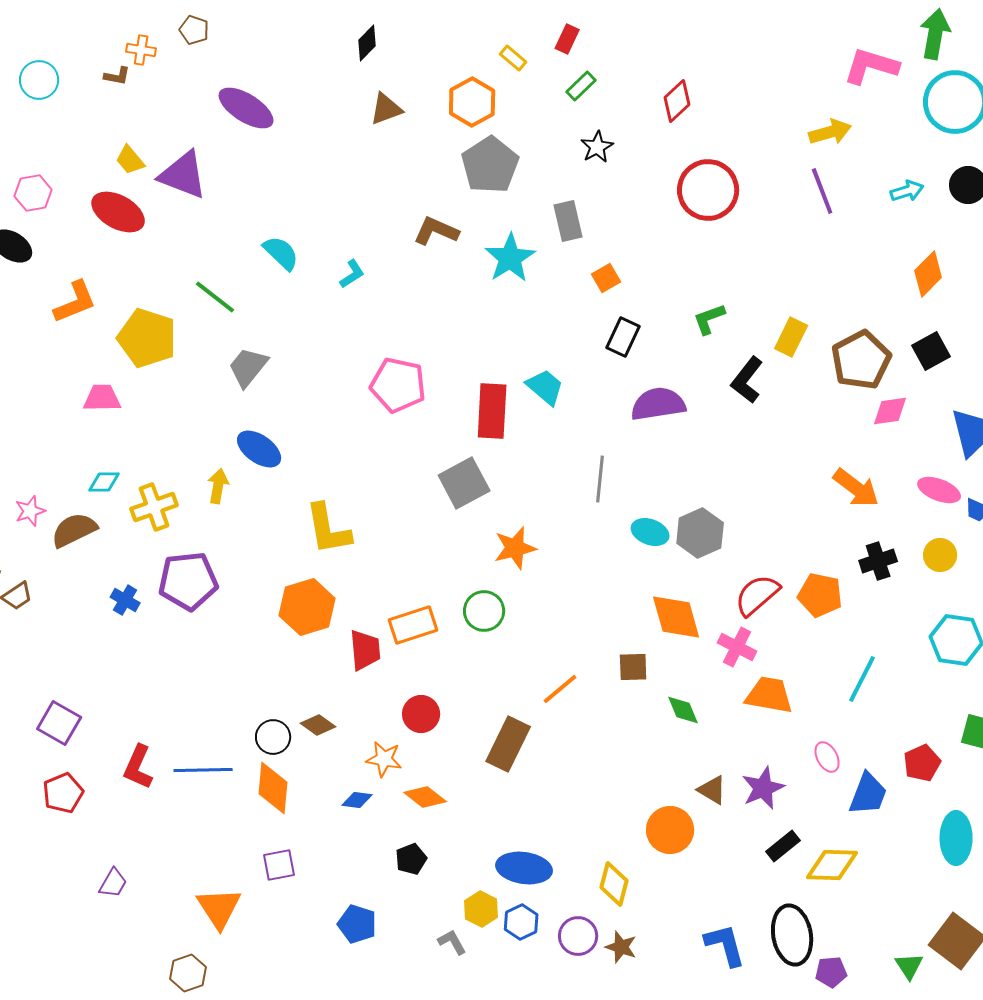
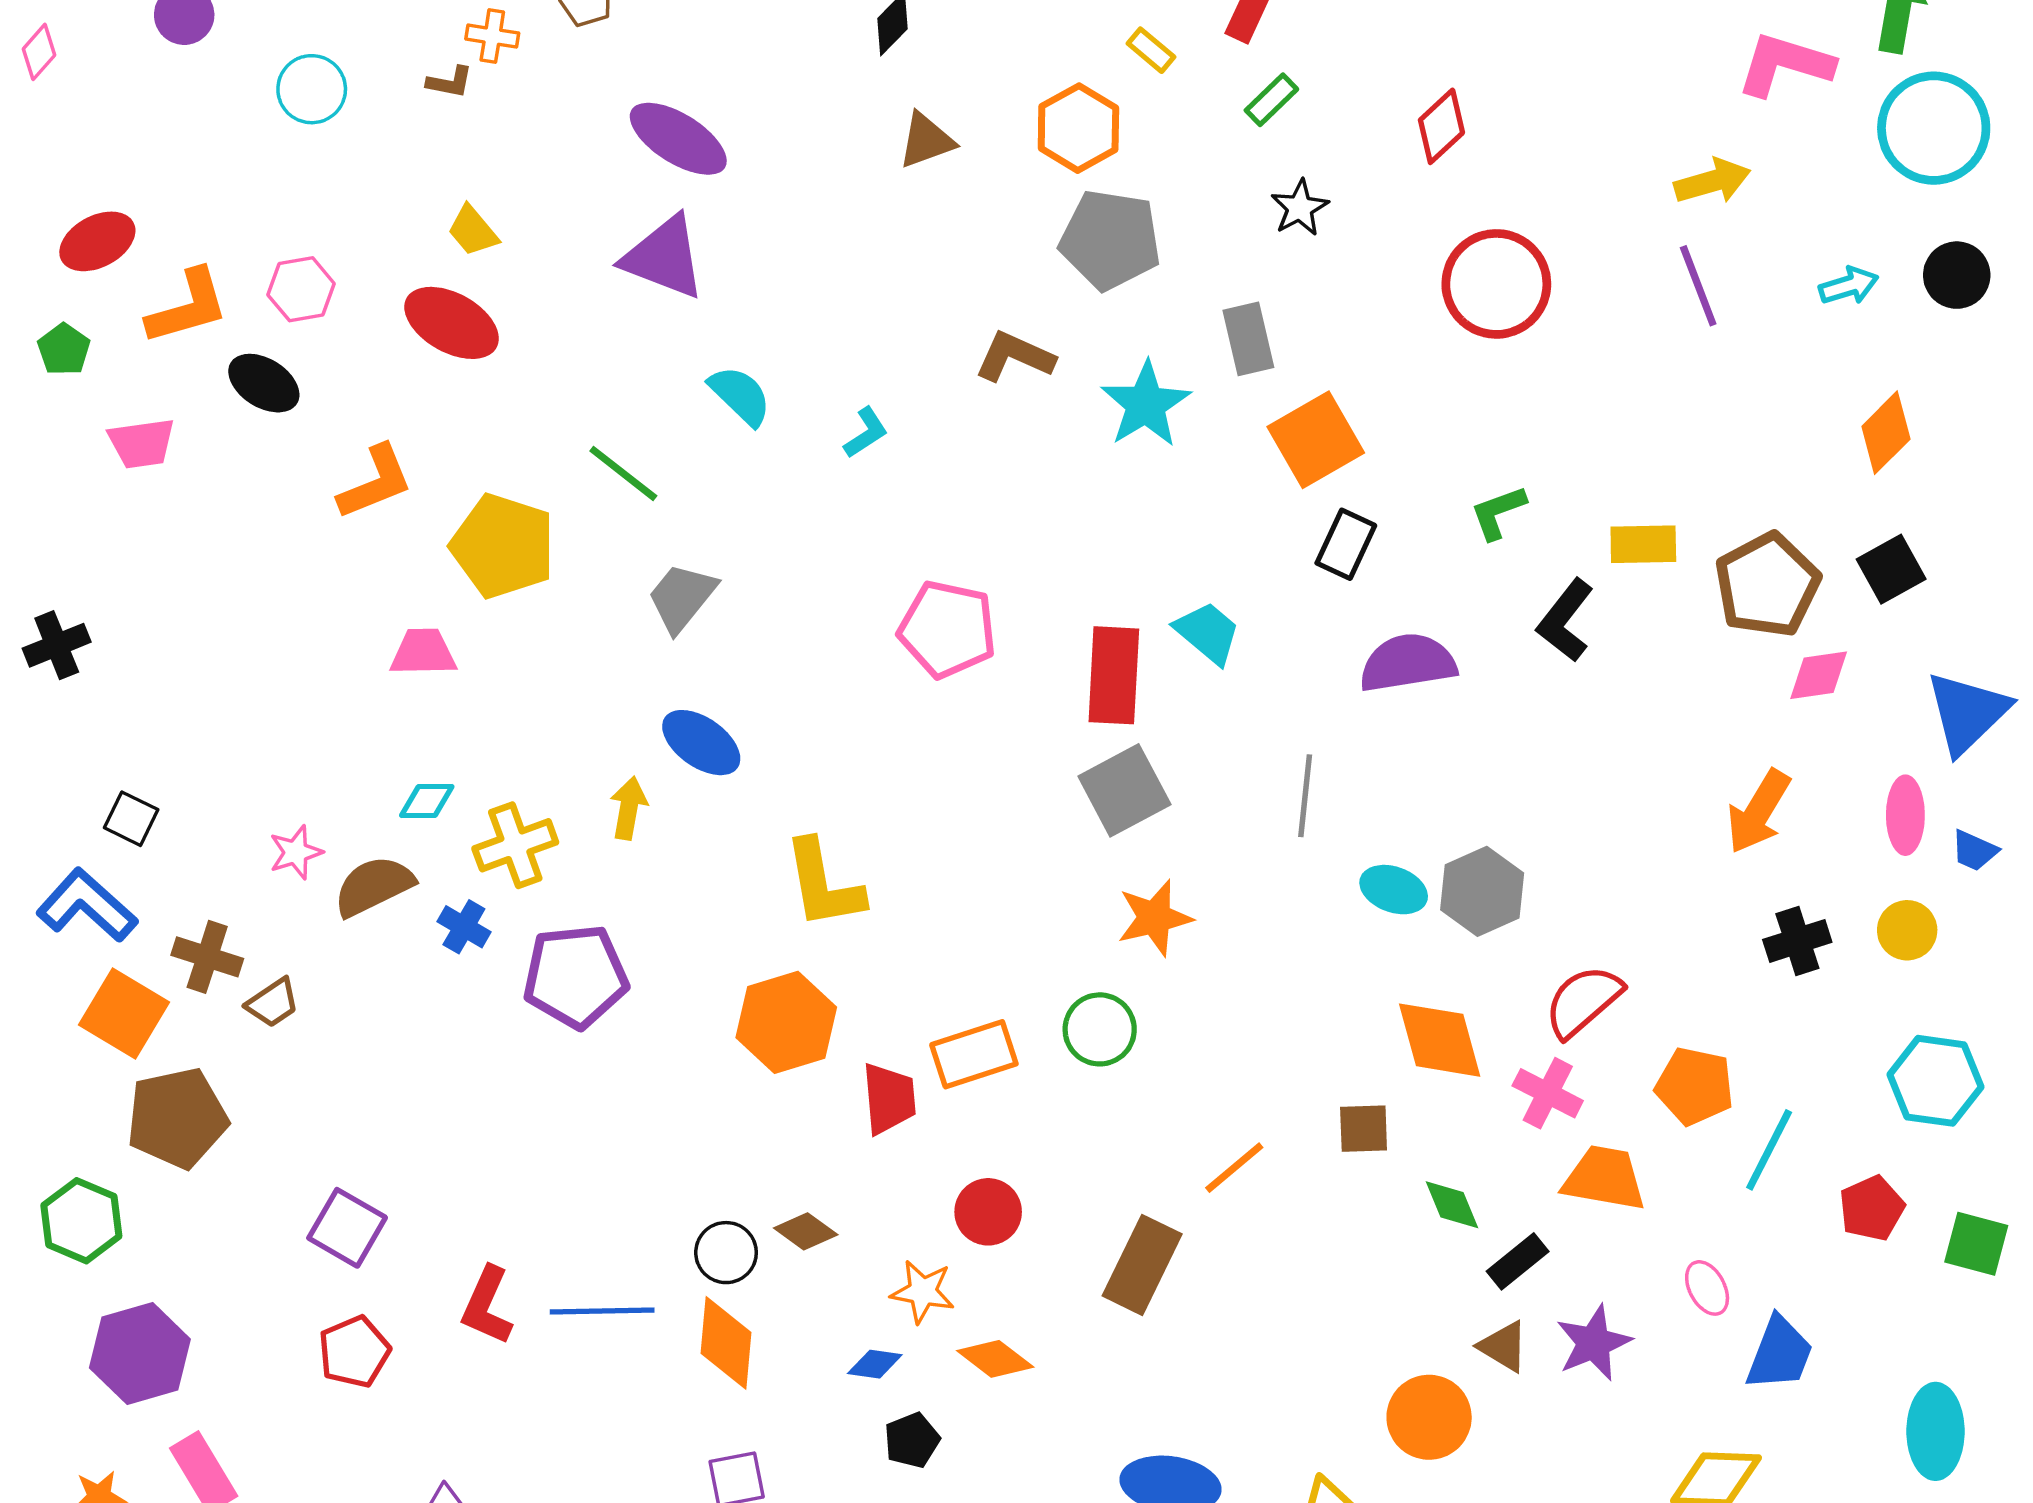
gray pentagon: (490, 165) -> (1110, 240), turned -30
purple triangle: (183, 175) -> (664, 257), moved
orange square: (606, 278) -> (1316, 440), size x1.8
yellow rectangle: (791, 337) -> (1643, 544), turned 63
gray square: (464, 483) -> (1124, 790), moved
orange arrow: (856, 488) -> (1758, 812), turned 84
pink ellipse: (939, 490) -> (1905, 815), turned 69
orange pentagon: (820, 595) -> (1695, 1086), moved
blue cross: (125, 600) -> (464, 927), moved
red pentagon: (922, 763) -> (1872, 1208), moved
black rectangle: (783, 846) -> (1518, 1261), moved
black pentagon: (411, 859) -> (912, 1440), moved

